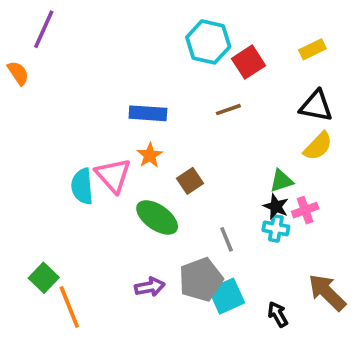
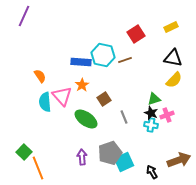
cyan hexagon: (208, 42) -> (103, 55), moved
orange semicircle: (18, 73) -> (40, 76), moved
gray line: (227, 239) -> (124, 117), moved
purple arrow: (150, 287) -> (82, 157), turned -84
brown arrow: (327, 292) -> (179, 160), turned 115

